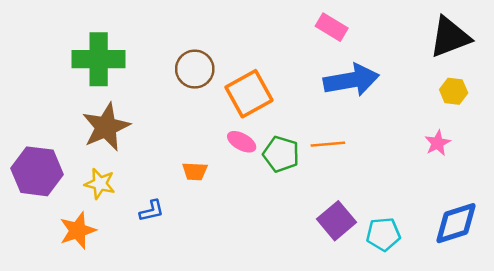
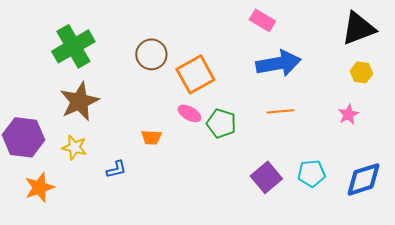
green cross: (99, 59) -> (73, 46), turned -30
orange line: (328, 144) -> (280, 111), moved
orange star: (78, 230) -> (39, 187), moved
cyan pentagon: (383, 234) -> (311, 173), moved

